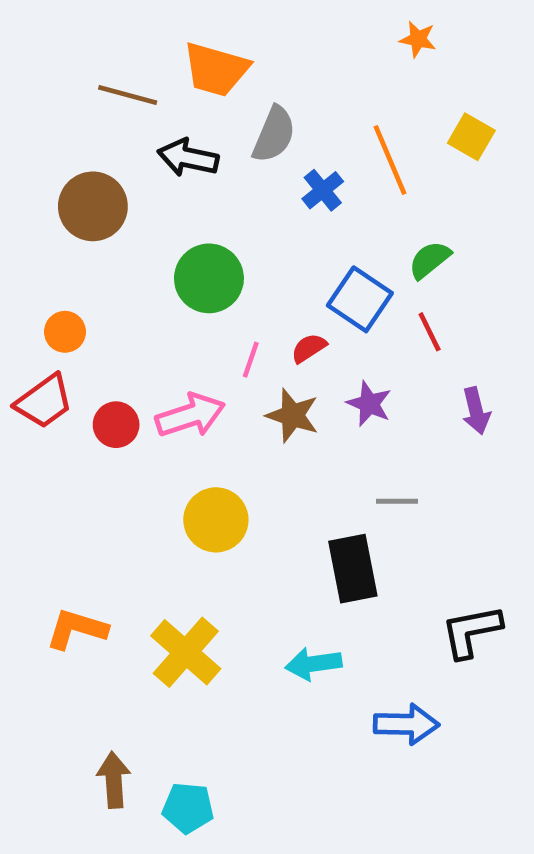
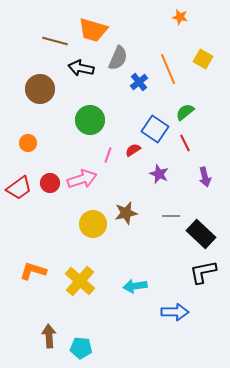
red trapezoid: (44, 401) -> (19, 188), moved
brown star: (293, 415) -> (126, 213), moved, turned -30
black rectangle: (353, 569) -> (201, 234), moved, turned -36

